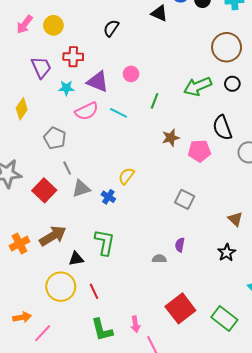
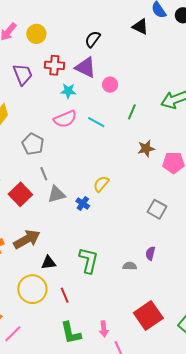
purple triangle: (98, 82) -> (85, 67), moved
cyan star: (66, 88) -> (68, 91), moved
green L-shape: (105, 242) -> (89, 260), moved

